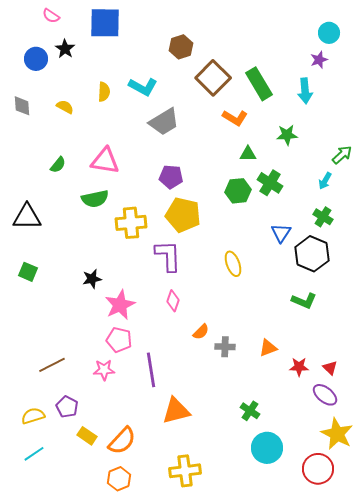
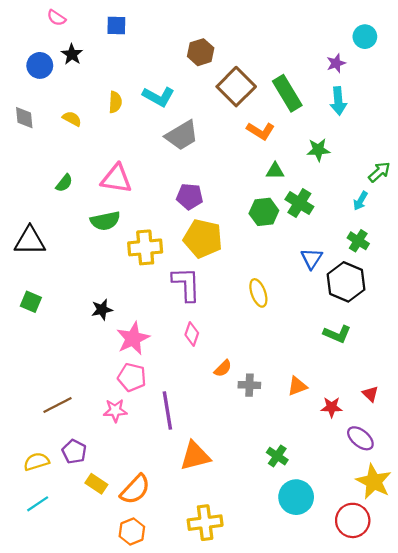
blue square: (105, 23) -> (116, 26), size x0.6
purple star: (319, 60) -> (336, 63), moved
red triangle: (330, 368) -> (370, 394), moved

